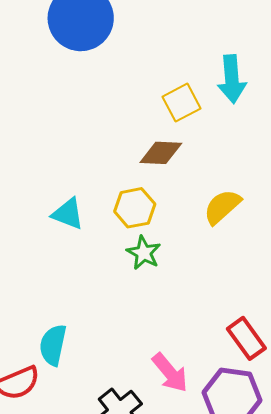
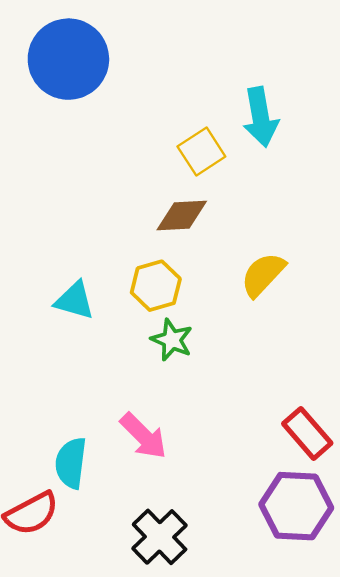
pink arrow: (170, 373) -> (144, 436), moved

